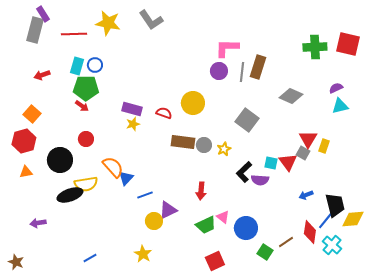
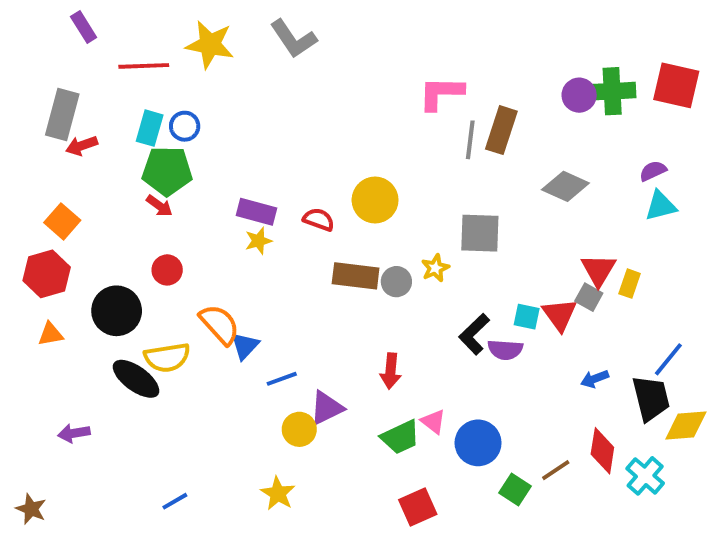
gray rectangle: (35, 30) -> (62, 115), moved
purple circle: (219, 71) -> (579, 95), moved
gray square: (247, 120) -> (480, 233), turned -35
yellow star: (224, 149) -> (435, 268), moved
black ellipse: (70, 195) -> (136, 379), turned 55
blue line: (326, 220) -> (668, 359), moved

